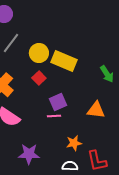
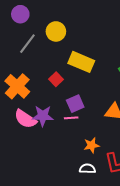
yellow circle: (39, 53) -> (56, 31), moved
purple star: (29, 154) -> (43, 116), moved

